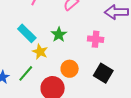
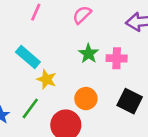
green star: (59, 35) -> (89, 54), moved

